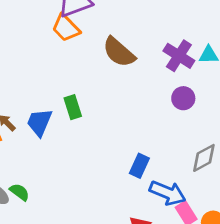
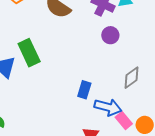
green rectangle: (73, 107) -> (29, 53), size x1.5

